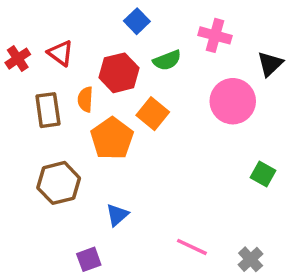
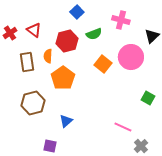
orange square: (153, 114) -> (103, 64), moved
pink line: (192, 247) -> (123, 127), moved
purple square: (89, 259) -> (50, 146), turned 32

